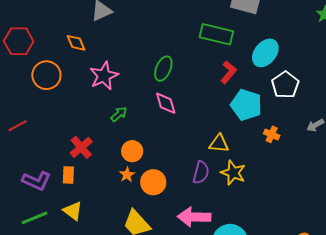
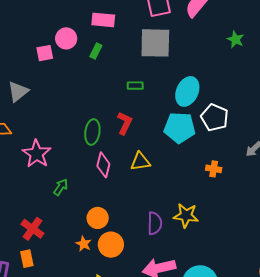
green rectangle: (216, 34) -> (135, 86), size x0.5
red L-shape: (228, 72) -> (125, 123), moved
pink diamond: (166, 103) -> (103, 165), turned 45
cyan pentagon: (246, 105) -> (180, 128), moved
yellow triangle: (219, 144) -> (140, 162), moved
orange circle: (132, 151) -> (98, 218), moved

